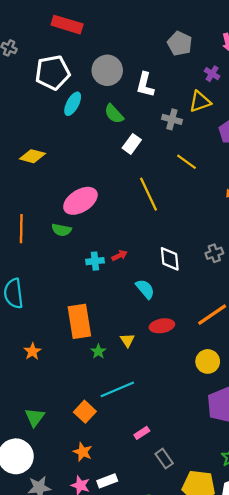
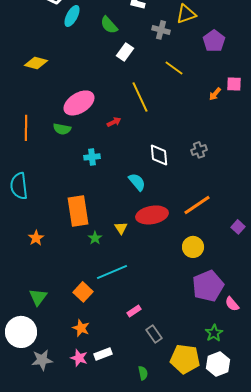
red arrow: (119, 255) -> (114, 122), moved
red ellipse: (162, 326) -> (152, 215), size x1.4

